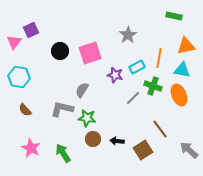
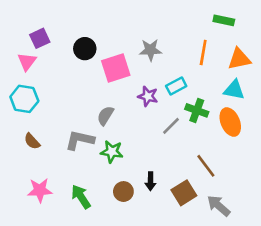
gray star: (128, 35) -> (150, 50), moved, turned 30
pink triangle: (14, 42) -> (27, 62), moved
black circle: (60, 51) -> (85, 49), moved
orange line: (159, 58) -> (203, 53), moved
brown circle: (93, 139) -> (123, 192), moved
black arrow: (117, 141) -> (150, 181), turned -96
pink star: (31, 148) -> (40, 190), turned -30
gray arrow: (189, 150) -> (219, 206), moved

